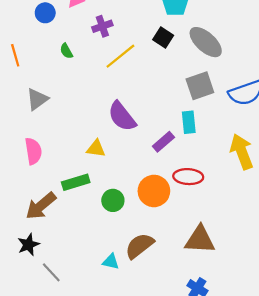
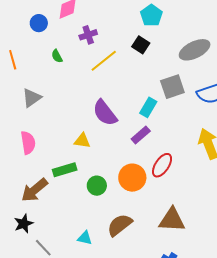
gray ellipse: (206, 42) -> (195, 50), moved, turned -68
cyan rectangle: (189, 122) -> (148, 107), moved, turned 36
red ellipse: (188, 177) -> (162, 165), turned -60
cyan triangle: (111, 262) -> (85, 238), moved

